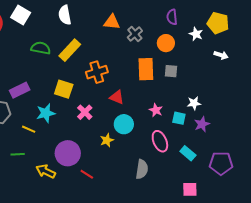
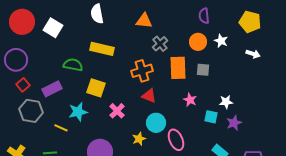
white square: (21, 15) -> (53, 28), moved
gray cross: (135, 34) -> (160, 44), moved
white star: (196, 34) -> (221, 41), moved
green semicircle: (41, 48) -> (73, 65), moved
yellow rectangle: (70, 50) -> (102, 49), turned 60
orange cross: (97, 72) -> (142, 71), moved
pink star: (156, 110) -> (190, 100), moved
pink ellipse: (160, 141) -> (176, 140), moved

